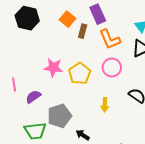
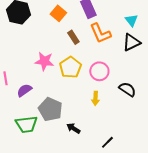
brown rectangle: (83, 31) -> (73, 37), moved, turned -48
pink circle: (112, 67) -> (99, 71), moved
gray pentagon: (59, 116) -> (50, 109), turned -30

